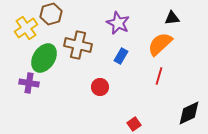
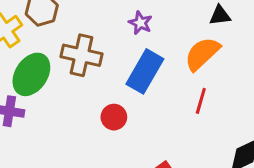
purple star: (118, 23) -> (140, 23), size x0.7
blue rectangle: (121, 56) -> (145, 71), size x1.8

